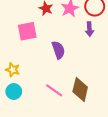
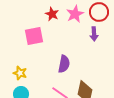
purple semicircle: (58, 50) -> (64, 64), moved, turned 30

